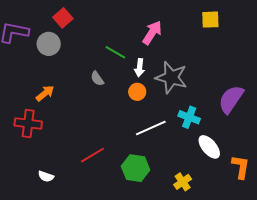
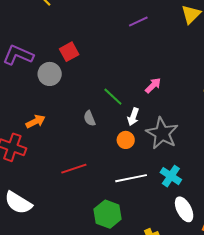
pink arrow: (152, 33) -> (153, 85), size x0.7
red line: (93, 155) -> (74, 169), moved
white semicircle: (46, 176) -> (18, 203), size x1.8

